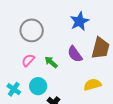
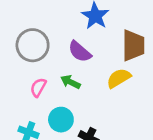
purple semicircle: (75, 54) -> (80, 52), moved
yellow semicircle: (92, 85) -> (119, 78), moved

